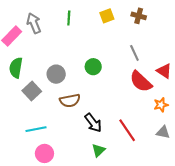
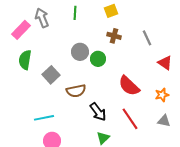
brown cross: (139, 16) -> (114, 36), moved
gray line: (134, 53) -> (147, 38), moved
gray circle: (56, 74) -> (80, 52), moved
red semicircle: (141, 82) -> (129, 86), moved
gray square: (32, 91) -> (51, 75), moved

